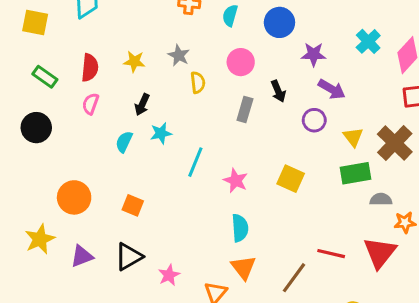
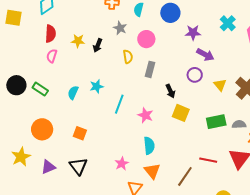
gray star: (179, 55) -> (120, 28), moved
red semicircle: (90, 68) -> (50, 34), moved
green rectangle: (45, 77) -> (40, 89), moved
yellow semicircle: (198, 82) -> (128, 57), moved
black arrow: (278, 91) -> (170, 91), moved
pink semicircle: (91, 104) -> (52, 56), moved
black arrow: (142, 105) -> (98, 45), moved
green rectangle: (355, 173) -> (216, 122), moved
black triangle: (129, 257) -> (78, 166), turned -36
pink star: (169, 275) -> (122, 164), moved

